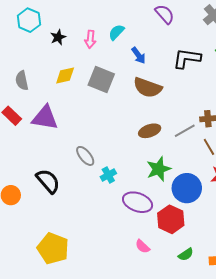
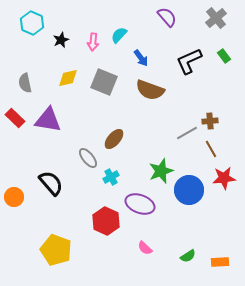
black L-shape: (187, 58) -> (189, 61), turned -32
brown ellipse: (150, 131) -> (114, 139), moved, turned -30
red hexagon: (171, 219) -> (106, 221), moved

